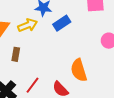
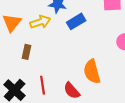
red line: (32, 85) -> (43, 85), turned -48

